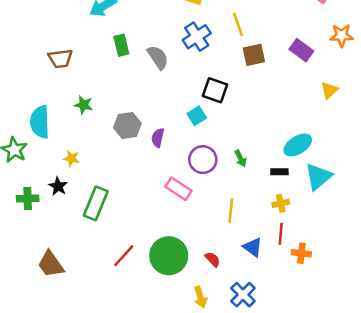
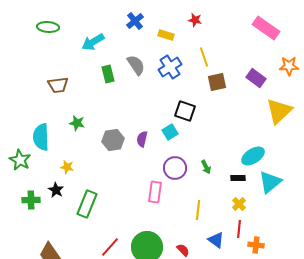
gray semicircle: (158, 57) -> (136, 65), moved
yellow triangle: (329, 90) -> (279, 111), size x1.8
purple semicircle: (158, 138) -> (142, 139), moved
pink rectangle: (178, 189) -> (155, 192), turned 65
yellow cross: (281, 203) -> (239, 204), turned -32

